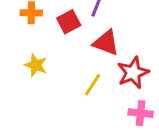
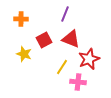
red square: (69, 22) -> (44, 40), moved
pink cross: (141, 113) -> (78, 82), moved

